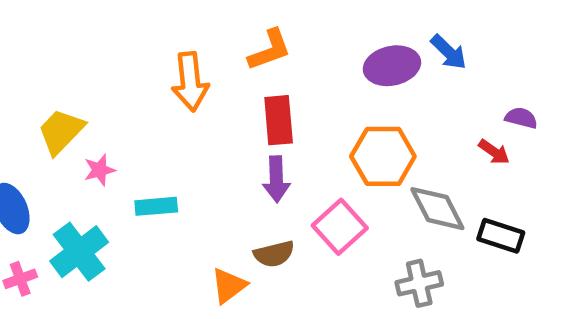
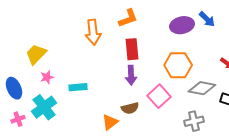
pink star: (100, 170) -> (47, 77), moved
gray diamond: (437, 209) -> (202, 88), turned -52

